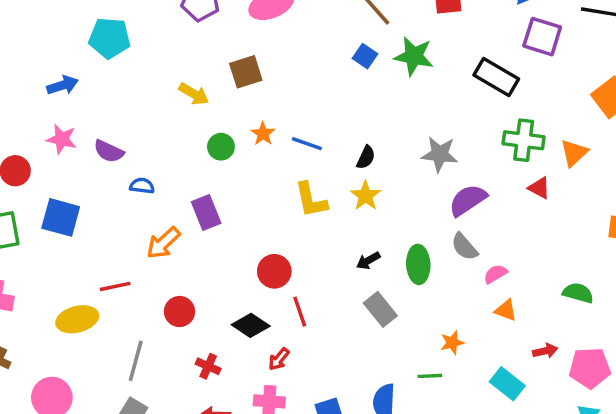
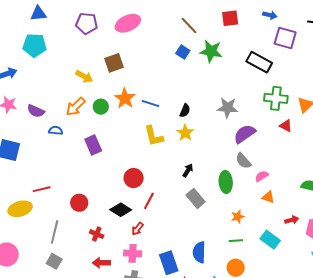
orange star: (263, 134) -> (125, 98), size x1.5
orange arrow: (163, 243) -> (76, 107), moved
black arrow: (368, 261) -> (188, 170), turned 152
green ellipse: (418, 264) -> (226, 182), moved
red line: (300, 312) -> (149, 201), turned 48
green line: (430, 376) -> (236, 241), moved

